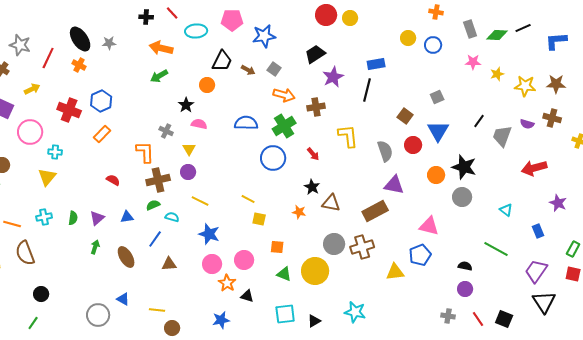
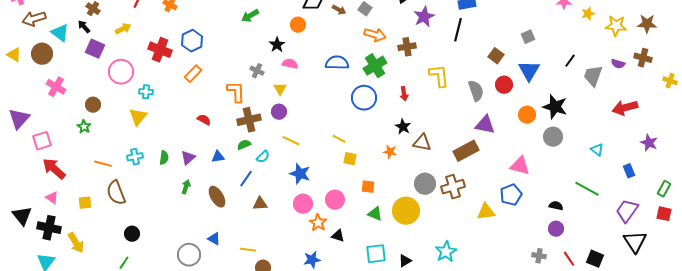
red arrow: (313, 154) -> (404, 94), turned 32
cyan semicircle: (172, 217) -> (263, 157), turned 120
cyan star: (355, 312) -> (446, 252), turned 30

